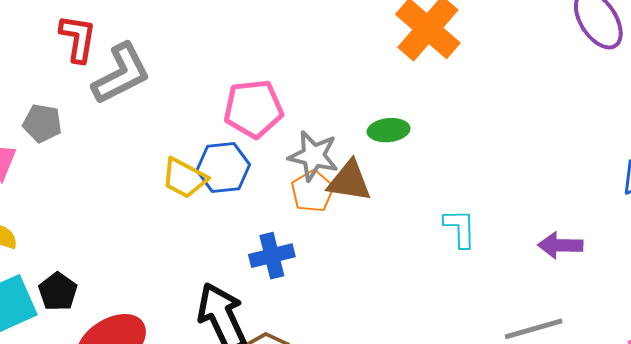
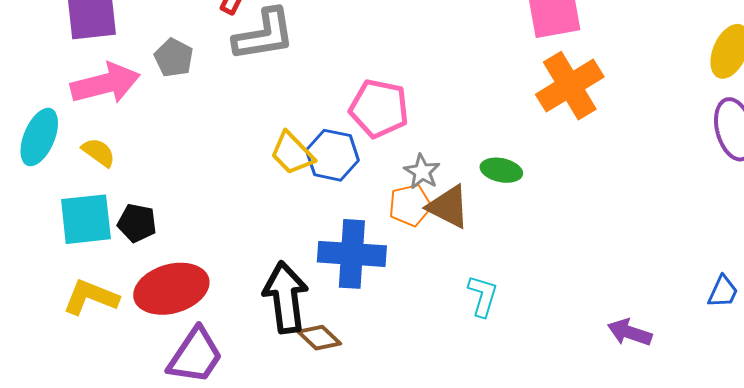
gray star: (313, 156) -> (422, 172), size x0.7
cyan L-shape: (460, 228) -> (483, 296), moved
blue cross: (272, 256) -> (352, 254), size x1.5
black pentagon: (58, 292) -> (137, 223), turned 30

